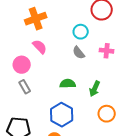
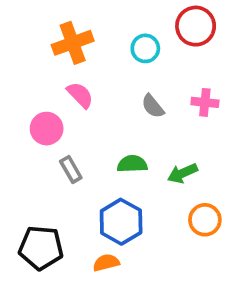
cyan circle: (81, 32) -> (145, 48), moved
gray rectangle: (25, 87) -> (71, 170), moved
green arrow: (95, 89) -> (183, 173), turned 42

